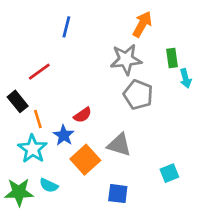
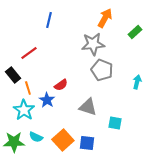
green rectangle: (172, 58) -> (135, 32), moved, turned 56
cyan arrow: (186, 78) -> (137, 82), moved, turned -152
orange square: (85, 160) -> (63, 140), moved
cyan square: (169, 173) -> (115, 123), moved, turned 32

